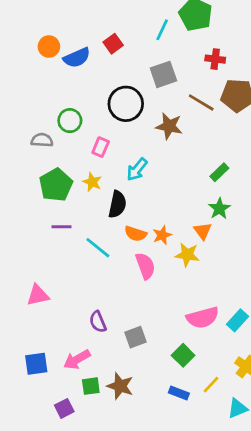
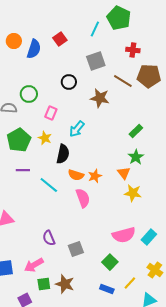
blue semicircle: (77, 58) -> (34, 49), turned -48
black circle: (126, 104) -> (69, 82), size x0.6
yellow star: (187, 255) -> (133, 193), moved

